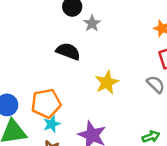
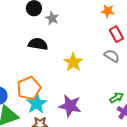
cyan star: (52, 124) -> (37, 104), size x1.5

